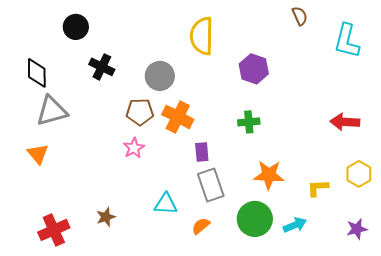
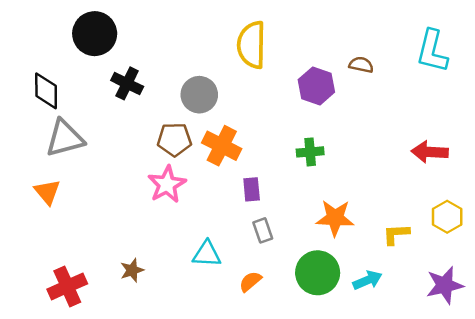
brown semicircle: (300, 16) -> (361, 65), moved, turned -54
black circle: (76, 27) -> (95, 34), size x1.4
pink star: (134, 148) -> (167, 184), size x1.4
gray rectangle: (211, 185) -> (263, 230), size x0.6
purple star: (357, 229) -> (445, 285), size x1.4

